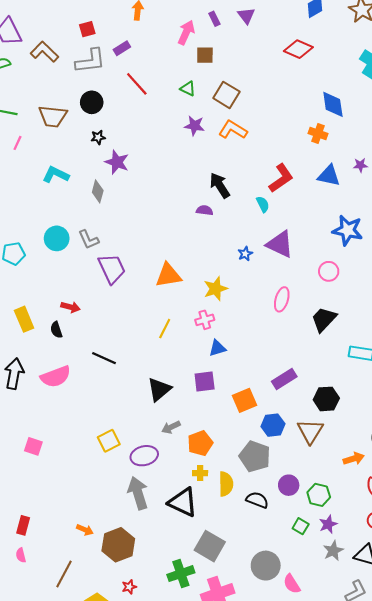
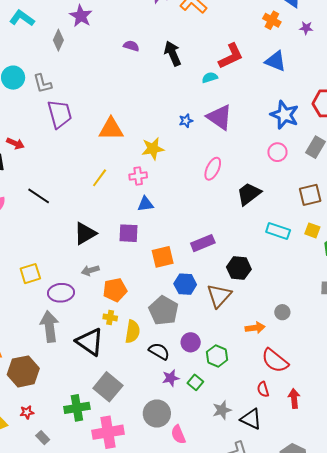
purple star: (360, 165) -> (306, 28), moved
cyan semicircle: (263, 204) -> (210, 78), turned -91
purple semicircle: (205, 210) -> (131, 46), moved
pink circle: (329, 271) -> (277, 152), moved
purple star: (328, 524) -> (171, 378), moved

